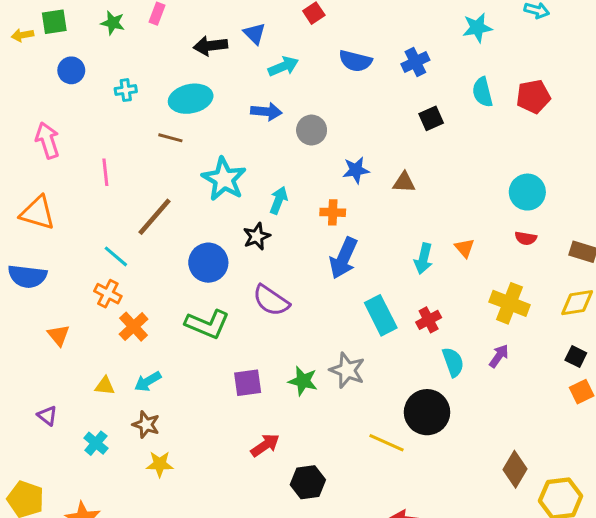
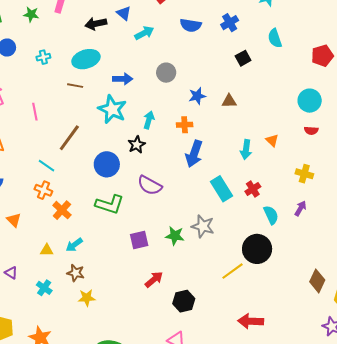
red pentagon: (533, 97) -> (322, 56), moved
blue arrow: (266, 112) -> (123, 79), moved
yellow cross: (510, 303) -> (304, 174), size x0.7
yellow line: (387, 443) -> (233, 271), turned -55

